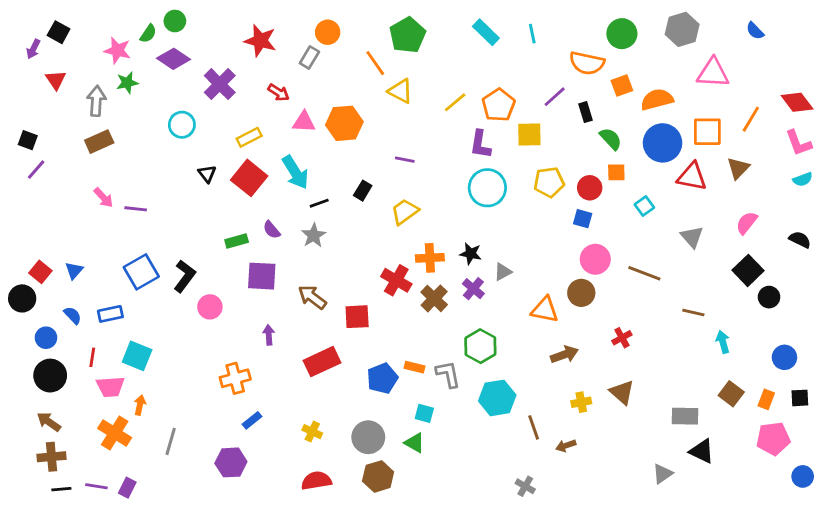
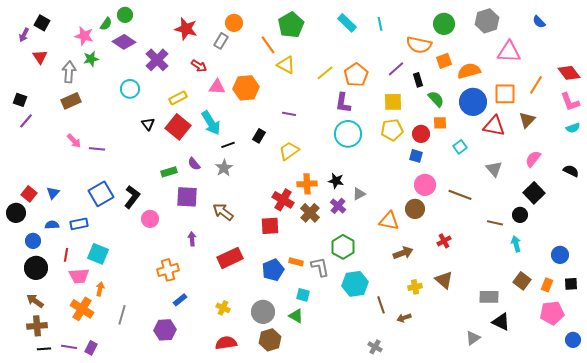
yellow square: (529, 135) -> (393, 102), moved
black circle: (769, 297) -> (520, 215), moved
blue semicircle: (73, 315) -> (52, 225), turned -48
red square: (357, 317) -> (270, 226), moved

